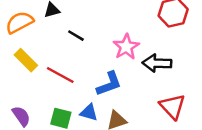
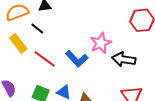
black line: (76, 36) -> (37, 28), moved
blue L-shape: (109, 84) -> (77, 59), moved, turned 60

